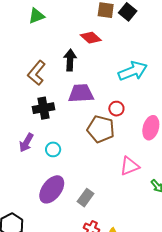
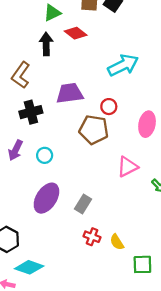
green triangle: (36, 16) -> (52, 13), moved
black arrow: (70, 60) -> (46, 44), moved

